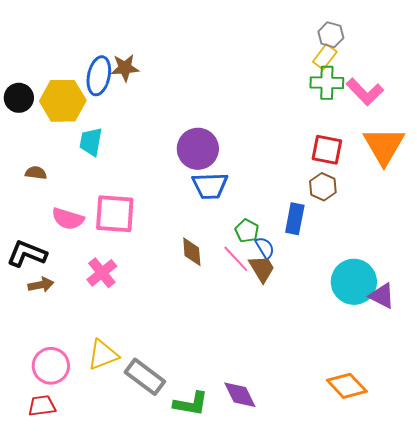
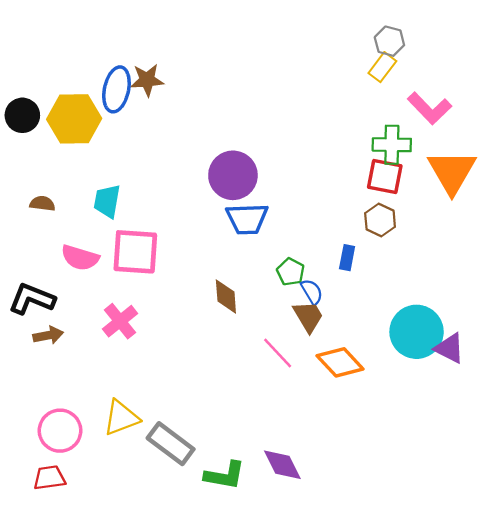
green cross: (327, 83) -> (392, 145), moved
cyan trapezoid: (91, 142) -> (107, 201), moved
blue rectangle: (295, 219) -> (347, 258), size x0.7
pink line: (236, 259) -> (278, 353), moved
orange diamond: (347, 386) -> (340, 362), moved

